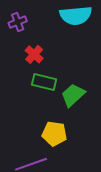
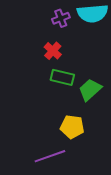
purple cross: (18, 22) -> (61, 18), moved

